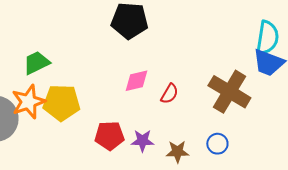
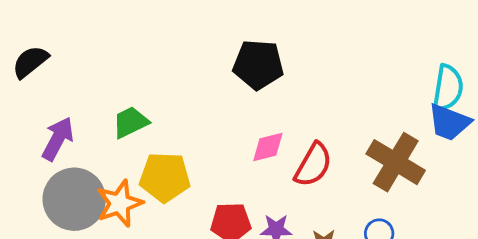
red semicircle: (169, 94) -> (313, 165), size x1.6
orange star: (28, 102) -> (120, 203), moved

